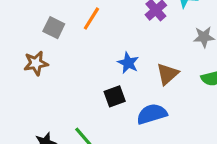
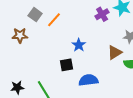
orange line: (91, 19) -> (54, 20), moved
brown triangle: (167, 74) -> (115, 52), moved

